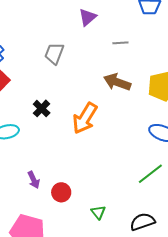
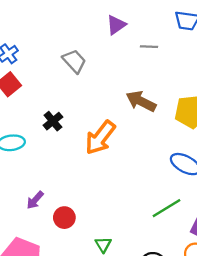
gray line: (120, 43) -> (149, 47), moved
gray trapezoid: (54, 53) -> (74, 61), turned 110
purple arrow: (34, 180) -> (35, 200), turned 60

